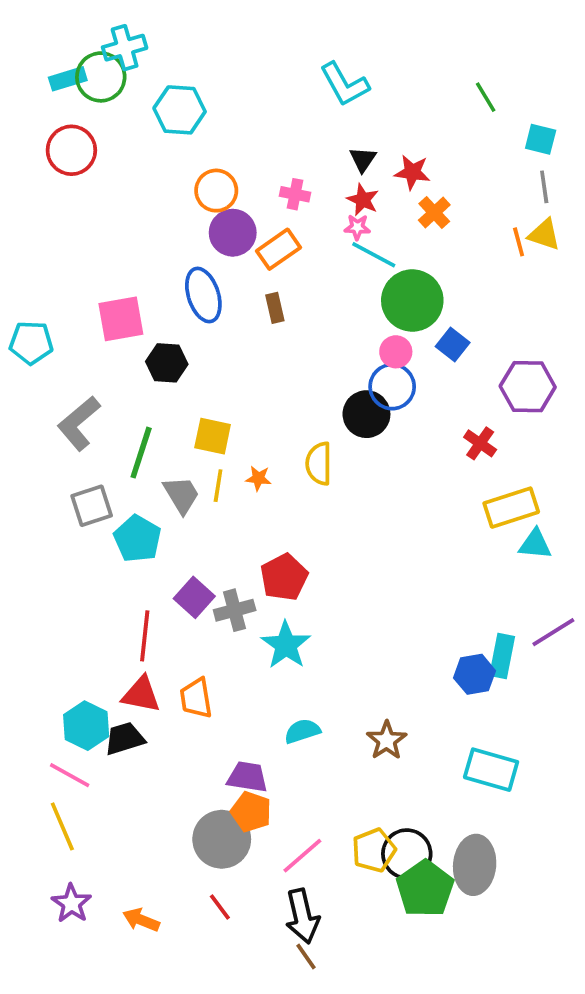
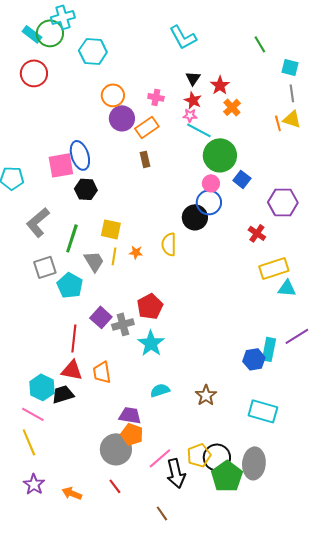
cyan rectangle: (68, 79) -> (32, 34), turned 54
red star: (412, 172) -> (220, 85), turned 30
blue ellipse: (203, 295) -> (80, 155), moved
black arrow: (302, 916) -> (176, 473), moved

